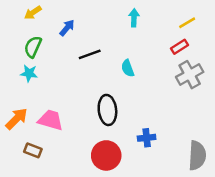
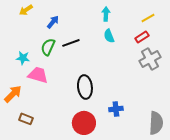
green semicircle: (33, 47) -> (48, 47), moved
cyan semicircle: (128, 68) -> (109, 36), moved
pink trapezoid: (51, 120) -> (38, 75), moved

